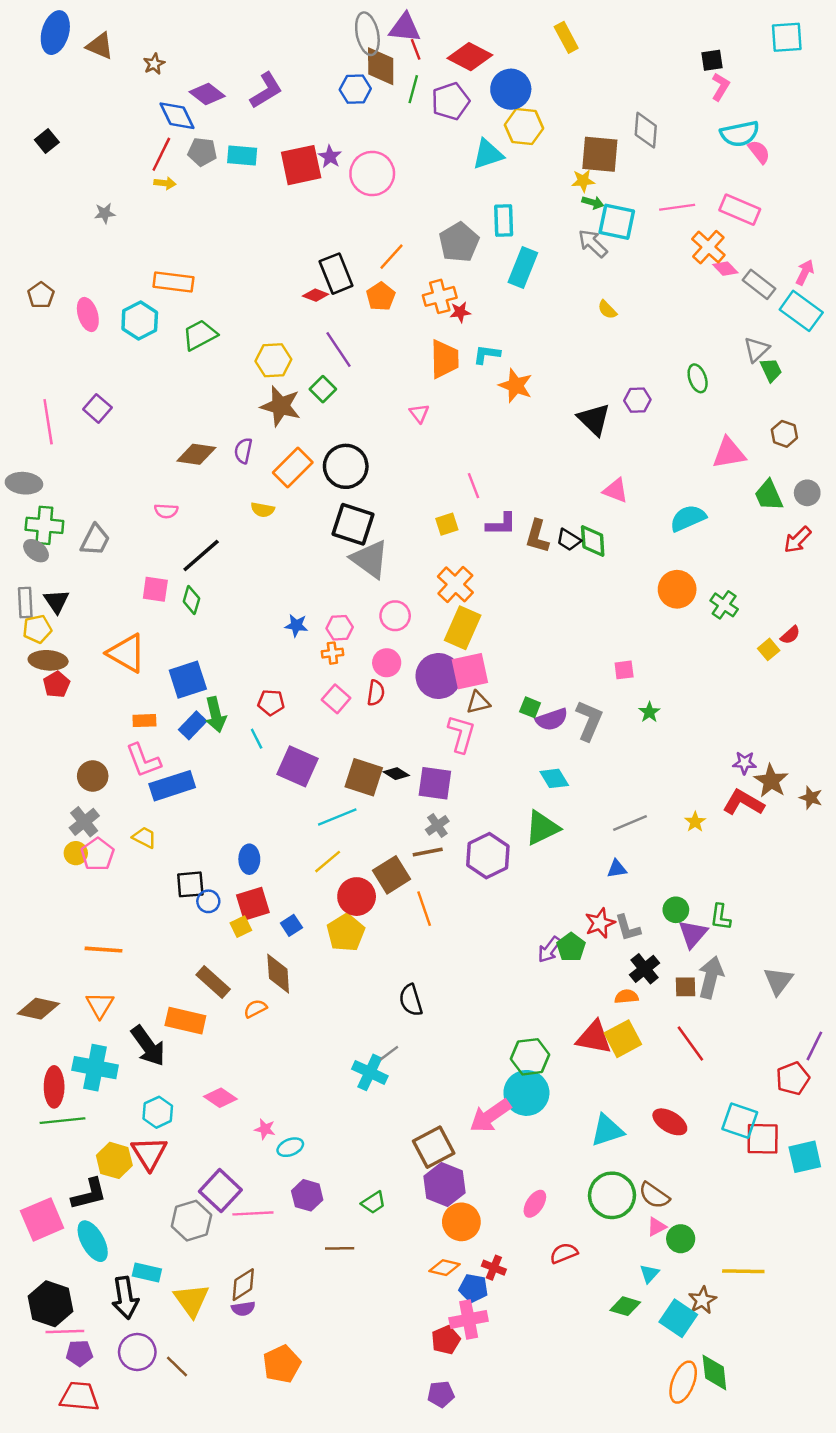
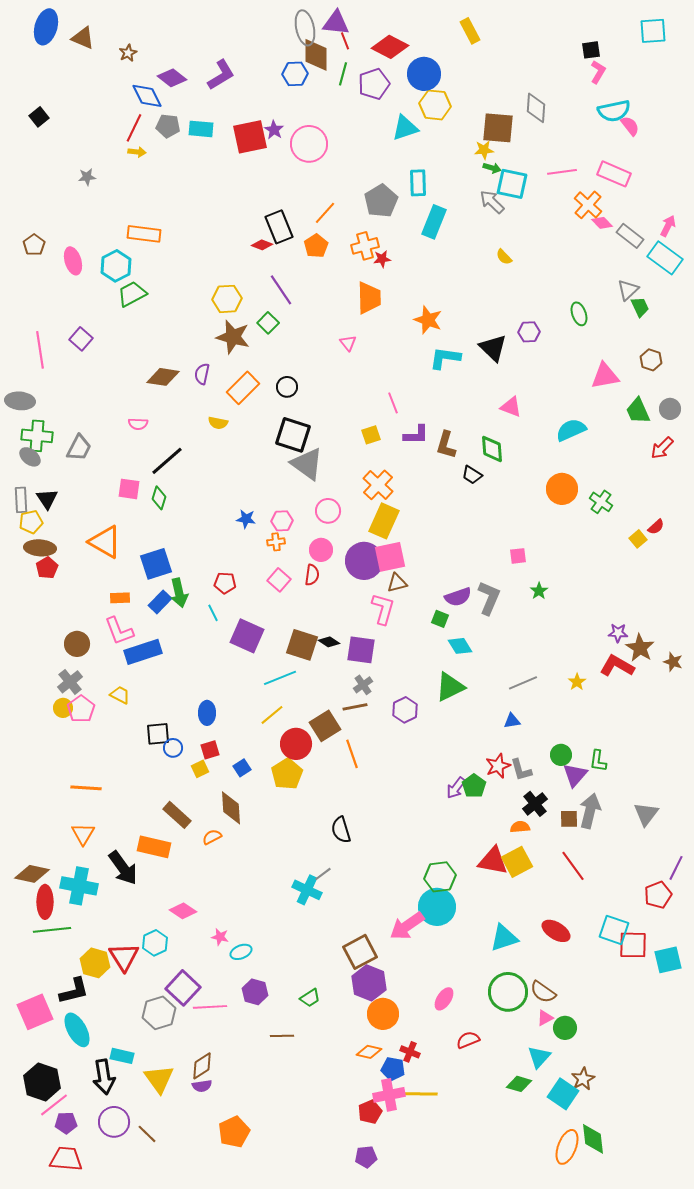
green trapezoid: (200, 335) -> (132, 294), moved
cyan L-shape: (487, 354) -> (445, 358), moved, size x1.4
black circle: (346, 466) -> (287, 387), size x0.6
black trapezoid: (569, 540) -> (472, 475), moved
green square: (530, 707) -> (440, 619), moved
purple hexagon: (488, 856) -> (405, 710), size x0.7
red square: (253, 904) -> (210, 750), size x0.7
brown diamond: (38, 1009) -> (32, 874), moved
cyan hexagon: (158, 1112) -> (155, 943), moved
yellow line: (743, 1271) -> (420, 1094), moved
cyan triangle: (649, 1274) -> (539, 1057), size x1.4
pink line: (65, 1332) -> (54, 1105), turned -36

